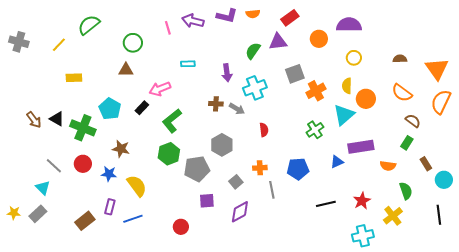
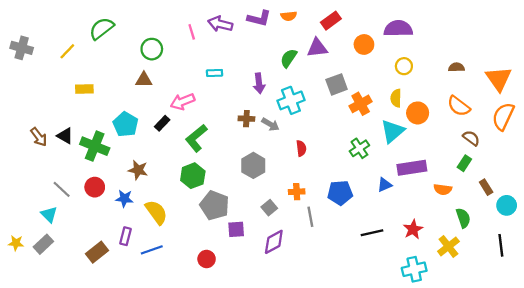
gray pentagon: (197, 169) -> (215, 205), moved, turned 30

